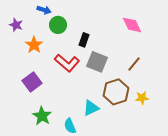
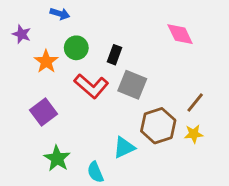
green circle: (58, 25) -> (76, 48), moved
brown line: (134, 64) -> (195, 102), moved

